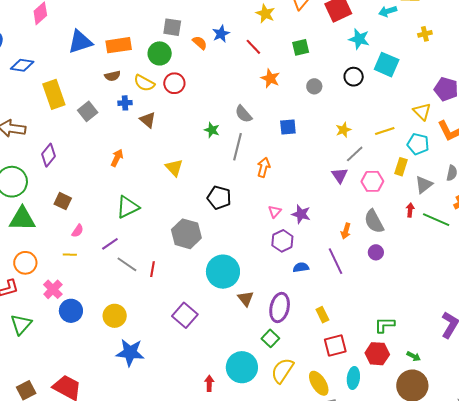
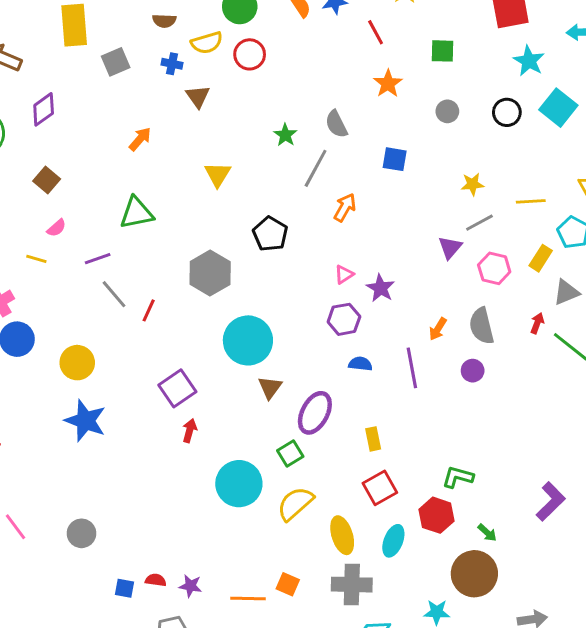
yellow semicircle: (144, 83) -> (207, 43), turned -60
red square: (335, 346) -> (380, 488), turned -30
red arrow: (209, 383) -> (190, 431), moved

